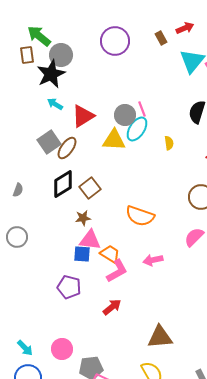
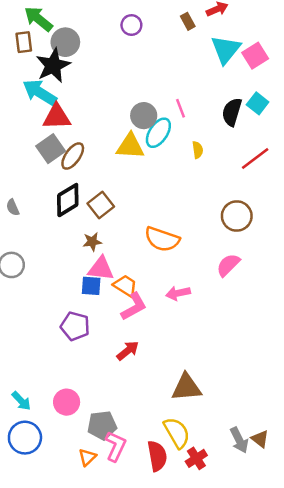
purple circle: (115, 41) -> (131, 25), size x0.6
cyan arrow: (55, 104) -> (40, 92), moved, size x1.8
pink line: (142, 109) -> (180, 108), moved
red triangle: (83, 116) -> (57, 117), moved, turned 30
gray semicircle: (18, 190) -> (13, 207), turned 136

